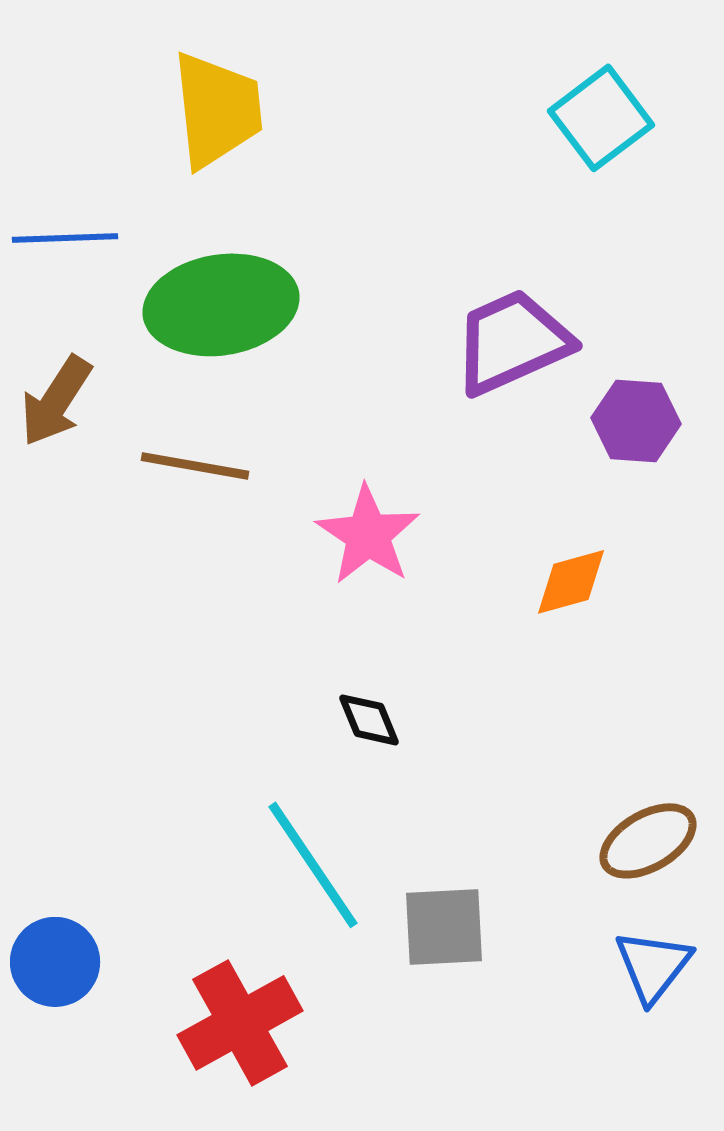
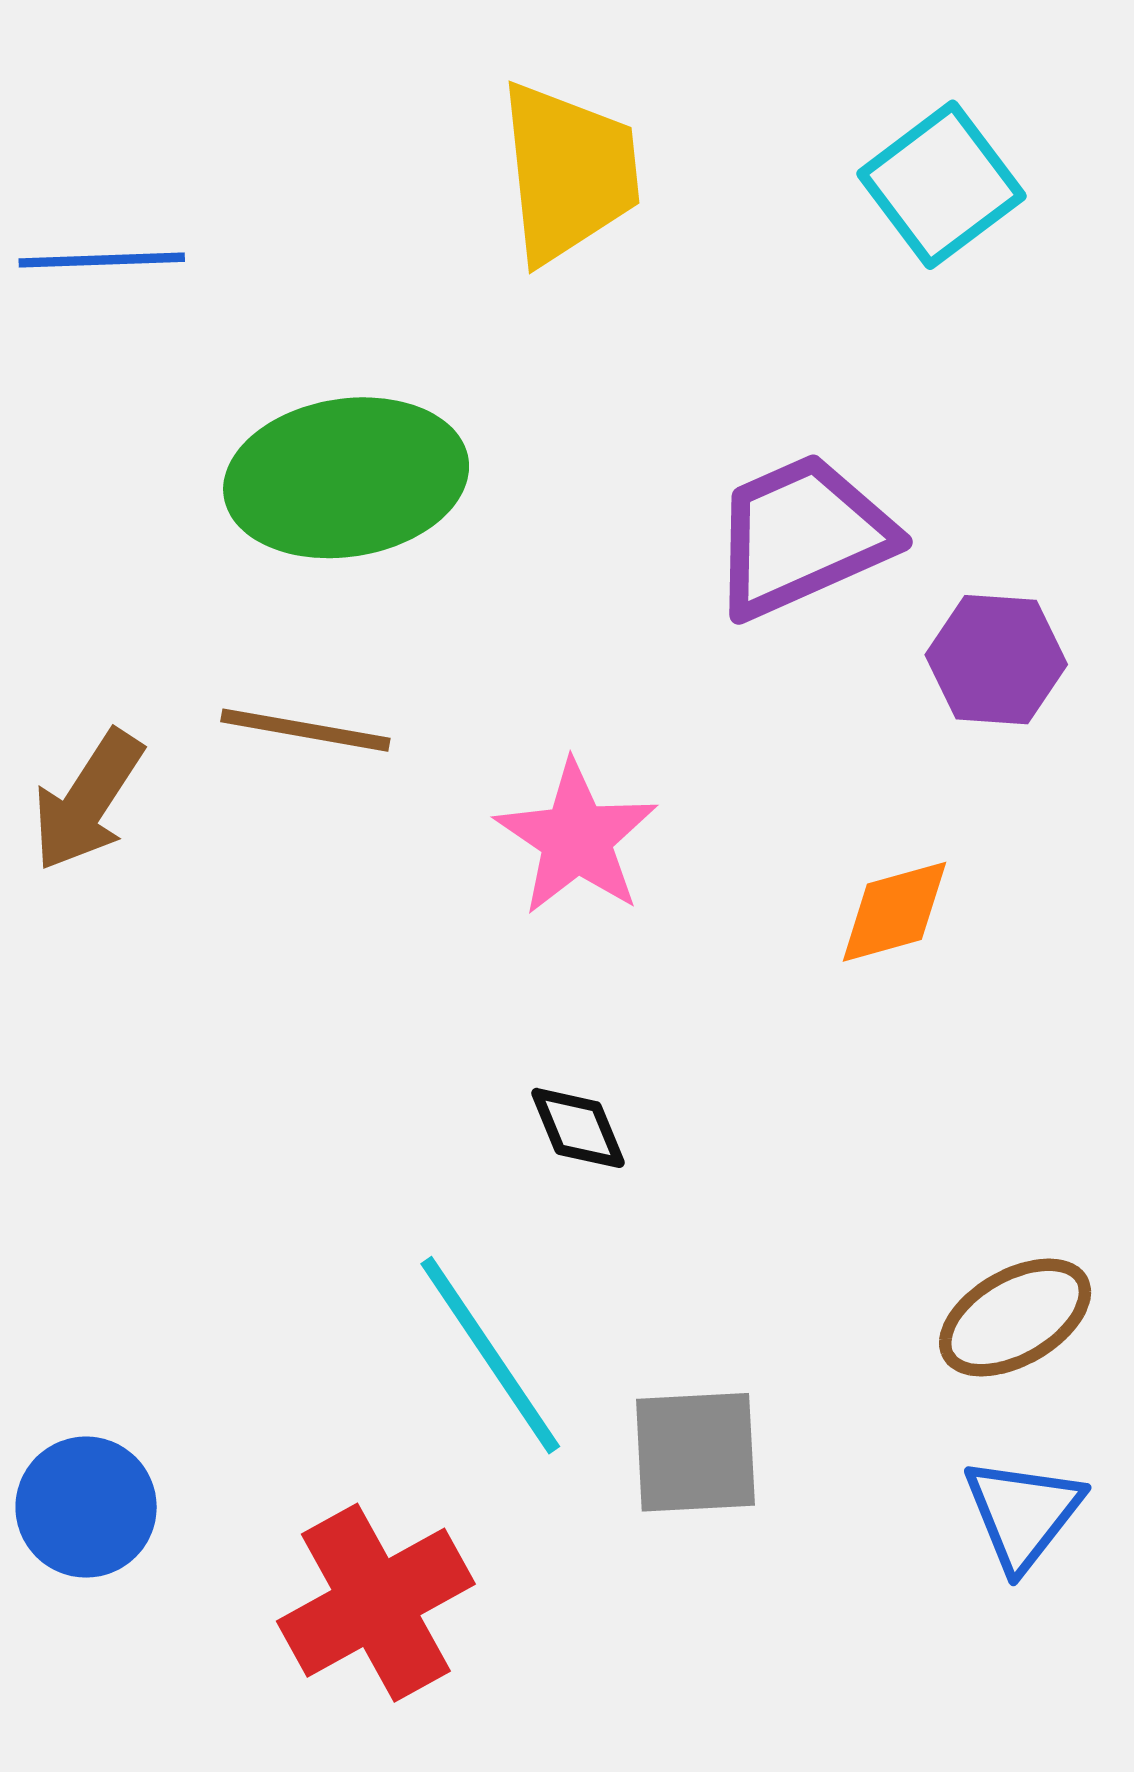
yellow trapezoid: (217, 110) -> (569, 172), moved
blue line: (65, 238) -> (102, 260), moved
brown arrow: (56, 401) -> (88, 801), moved

